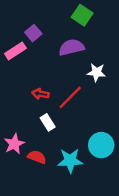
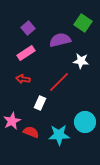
green square: (82, 15) -> (83, 23), moved
pink rectangle: (15, 51) -> (26, 53), moved
red arrow: (40, 94) -> (23, 79), moved
white rectangle: (48, 122) -> (40, 103), turned 56

